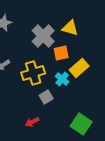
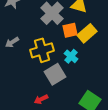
yellow rectangle: (79, 68) -> (87, 33), moved
gray square: (46, 97) -> (55, 74), size x1.5

